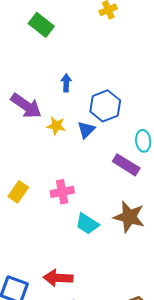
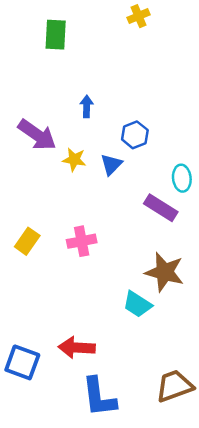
green rectangle: (41, 25) -> (56, 35), turned 55
blue hexagon: (105, 106) -> (135, 135), size x0.7
cyan trapezoid: (87, 224) -> (137, 304), moved

